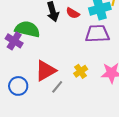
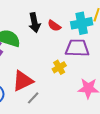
yellow cross: (81, 71) -> (59, 67), moved

